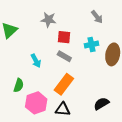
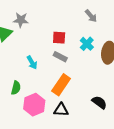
gray star: (48, 20) -> (21, 20), moved
cyan cross: (91, 45) -> (87, 44), turned -32
black semicircle: (101, 104) -> (99, 102), turned 70

